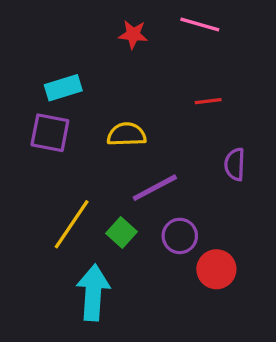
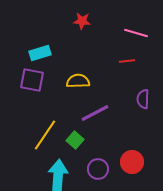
pink line: (200, 24) -> (136, 33), moved
purple circle: (180, 236) -> (98, 169), moved

